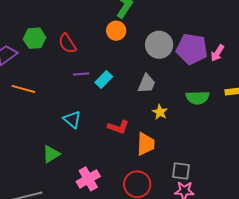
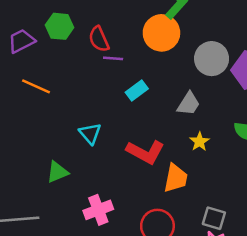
orange circle: (116, 31) -> (161, 33), size x1.5
purple line: (81, 74) -> (113, 58), moved
red L-shape: (118, 127) -> (145, 152), size x1.4

